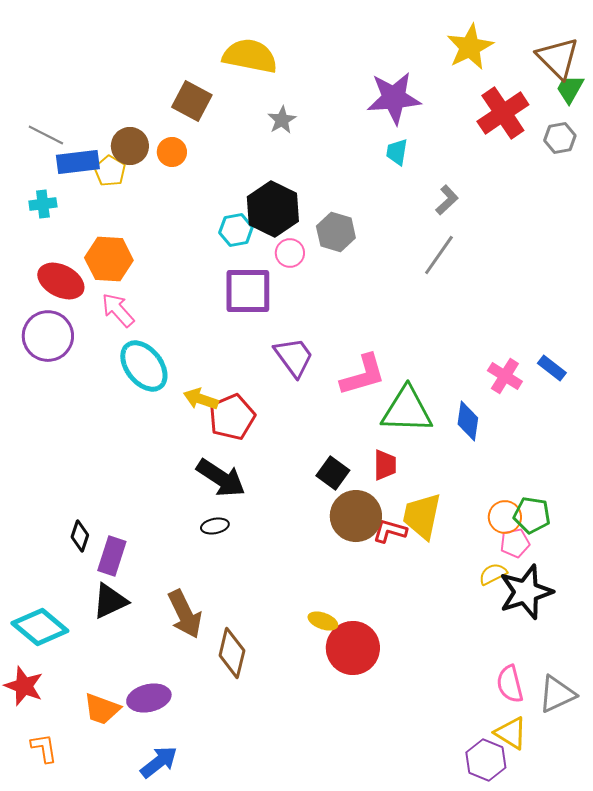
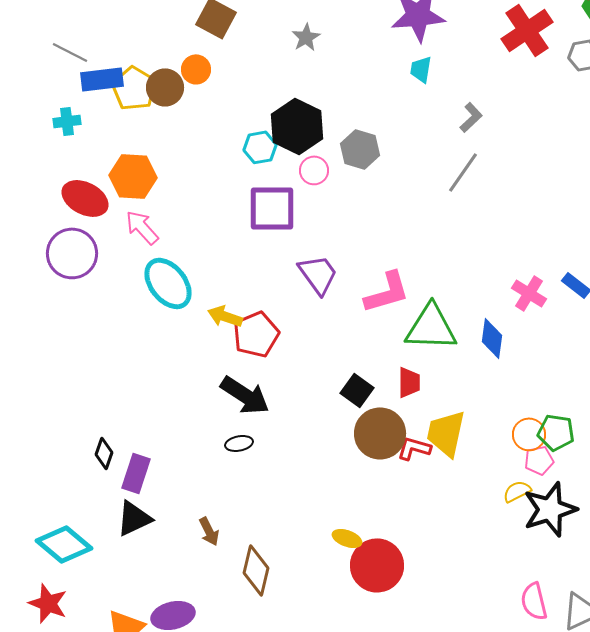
brown circle: (130, 146) -> (165, 87), moved
yellow pentagon: (110, 171) -> (134, 88), size x1.4
brown arrow: (185, 614) -> (209, 531), size x0.6

